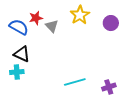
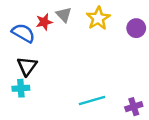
gray triangle: (52, 26) -> (64, 15), moved
black triangle: (22, 54) -> (27, 66), turned 42

